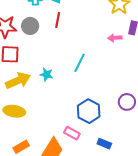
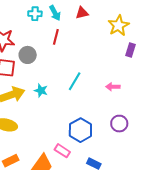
gray circle: (30, 26) -> (28, 55), moved
pink arrow: (115, 38) -> (113, 87), moved

